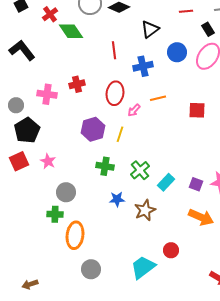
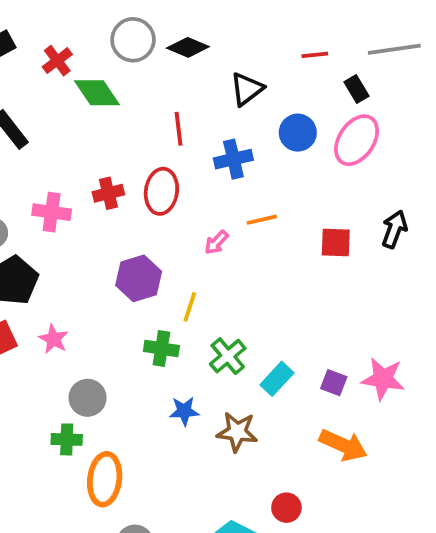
red ellipse: (115, 93) -> (161, 191), moved
yellow line: (120, 134) -> (190, 307), moved
brown star: (145, 210) -> (237, 432), turned 30

